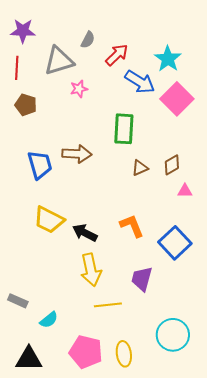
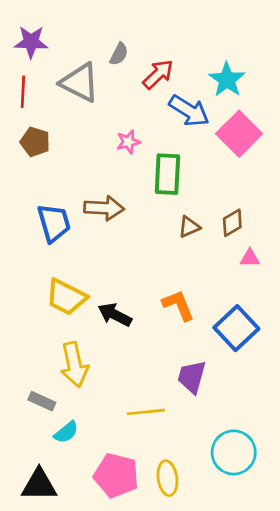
gray triangle: (59, 61) -> (80, 82), turned 44
pink star: (79, 89) -> (128, 142), moved
yellow arrow: (91, 270) -> (74, 365), moved
gray rectangle: (18, 301) -> (42, 401), moved

